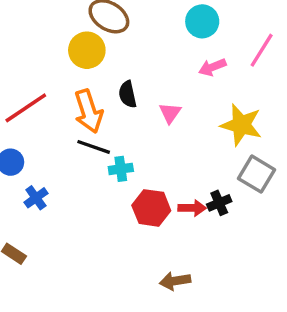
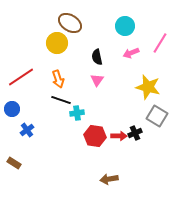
black semicircle: (128, 94) -> (97, 57), moved
orange arrow: (89, 111) -> (58, 79), size x0.7
pink triangle: (170, 113) -> (97, 80), moved

